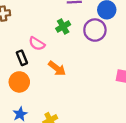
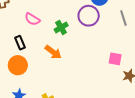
green cross: (63, 26) -> (61, 27), moved
pink semicircle: (37, 44) -> (32, 19), moved

